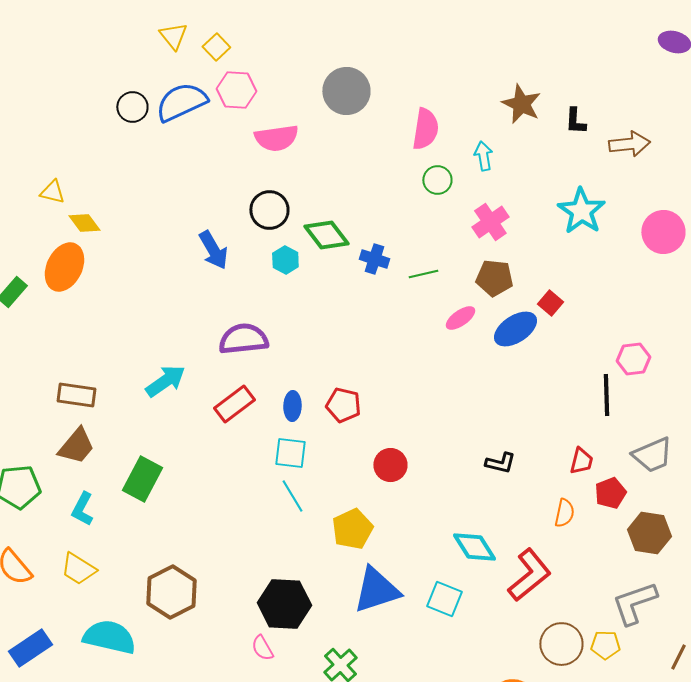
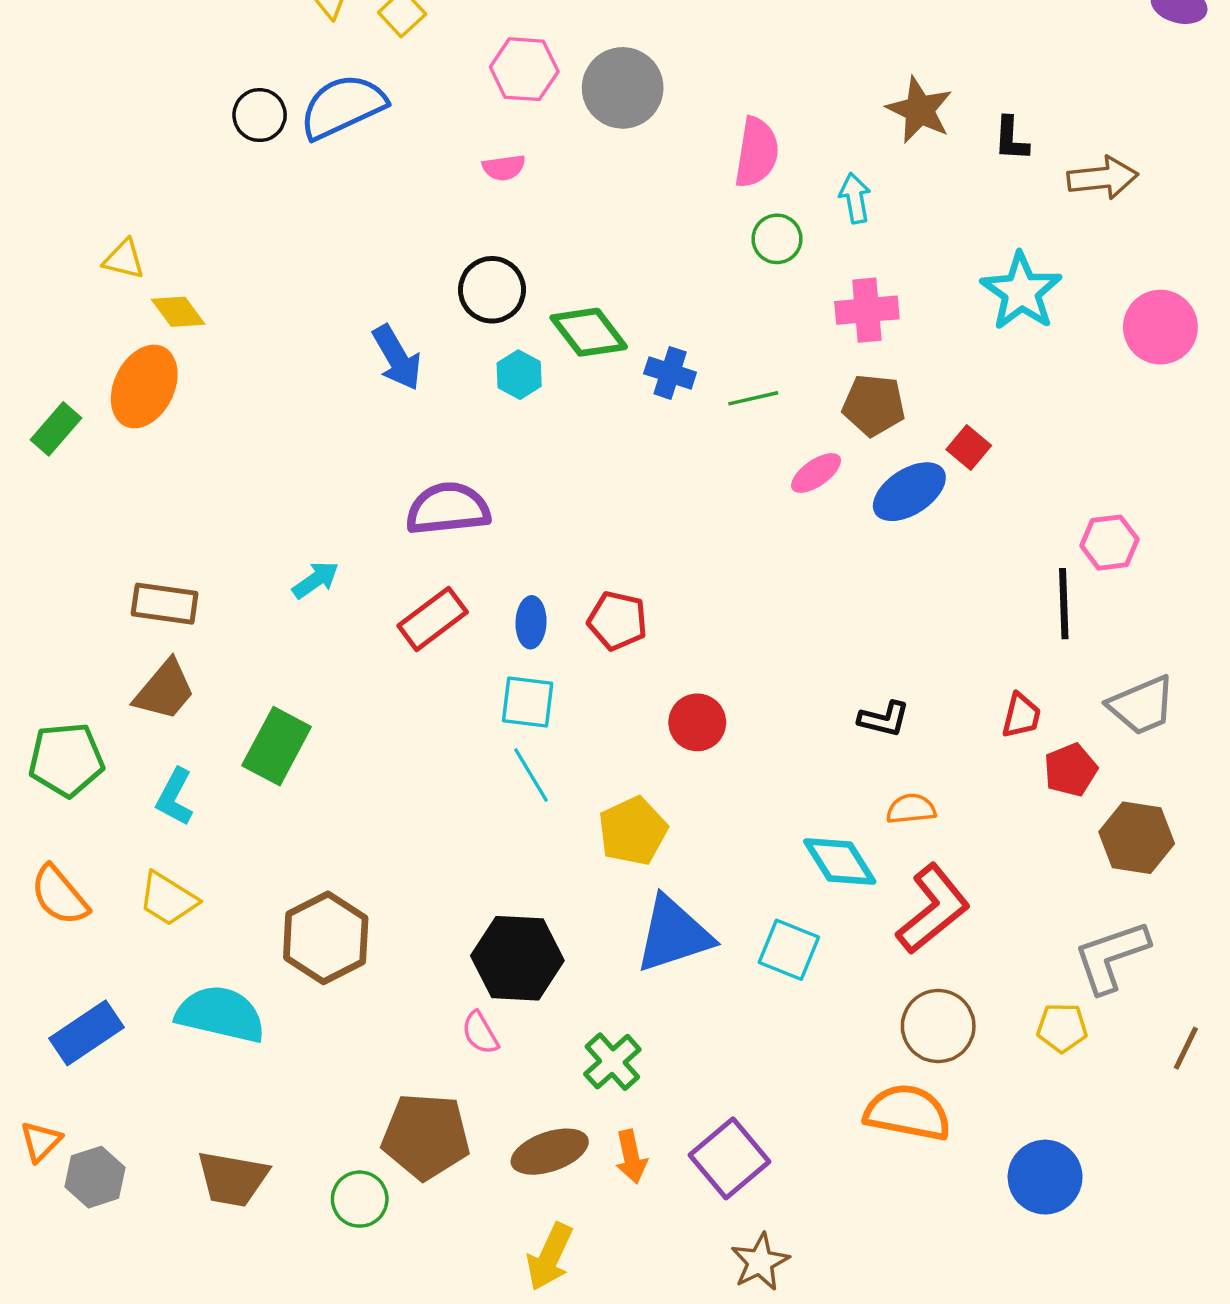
pink hexagon: (236, 90) -> (524, 69), moved
pink semicircle: (276, 138) -> (504, 168), size x0.6
pink cross: (490, 222) -> (867, 310), turned 30
cyan arrow: (165, 381) -> (316, 580), size x0.7
orange semicircle: (564, 513) -> (911, 809), moved, turned -108
brown circle: (561, 644) -> (938, 1026), moved

